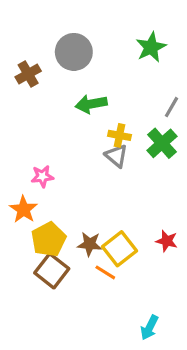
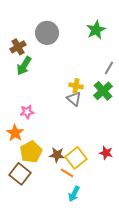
green arrow: (91, 104) -> (24, 66), moved, turned -48
brown square: (52, 271) -> (20, 174), moved
cyan arrow: (149, 328) -> (74, 194), moved

